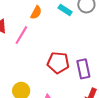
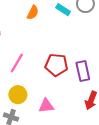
pink line: (21, 35) -> (17, 63), moved

